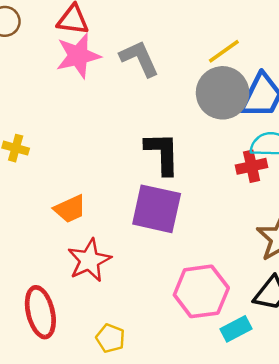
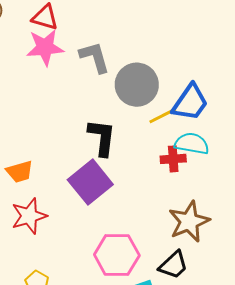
yellow line: (224, 51) -> (163, 116), moved
gray circle: (223, 93) -> (137, 85), moved
purple square: (157, 209) -> (90, 182), turned 30

